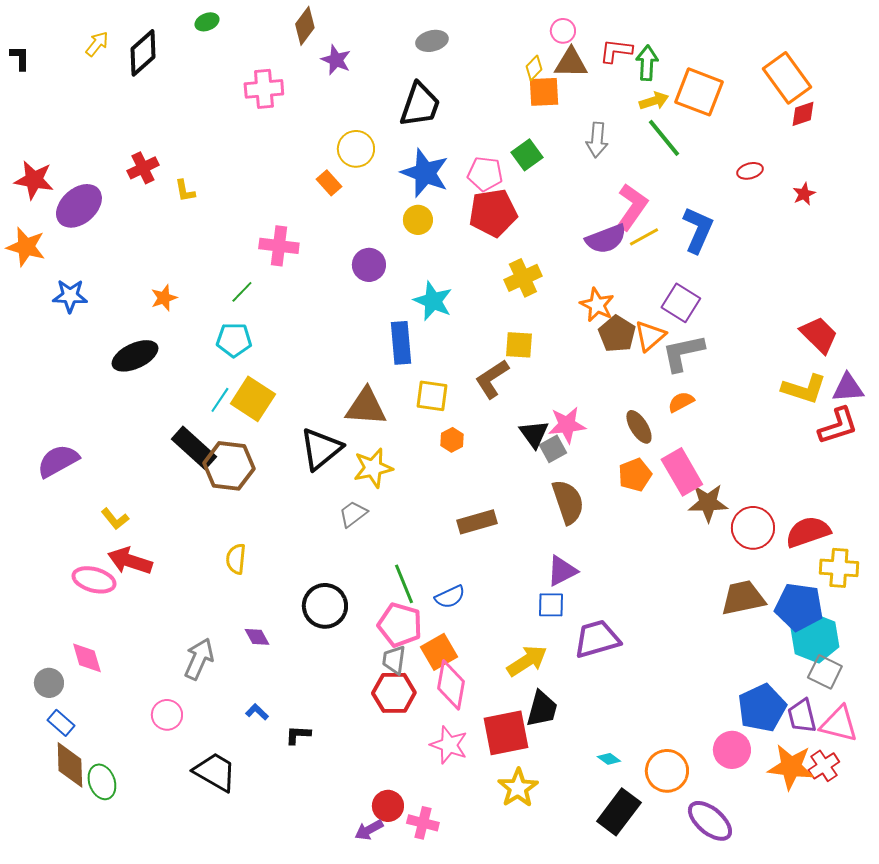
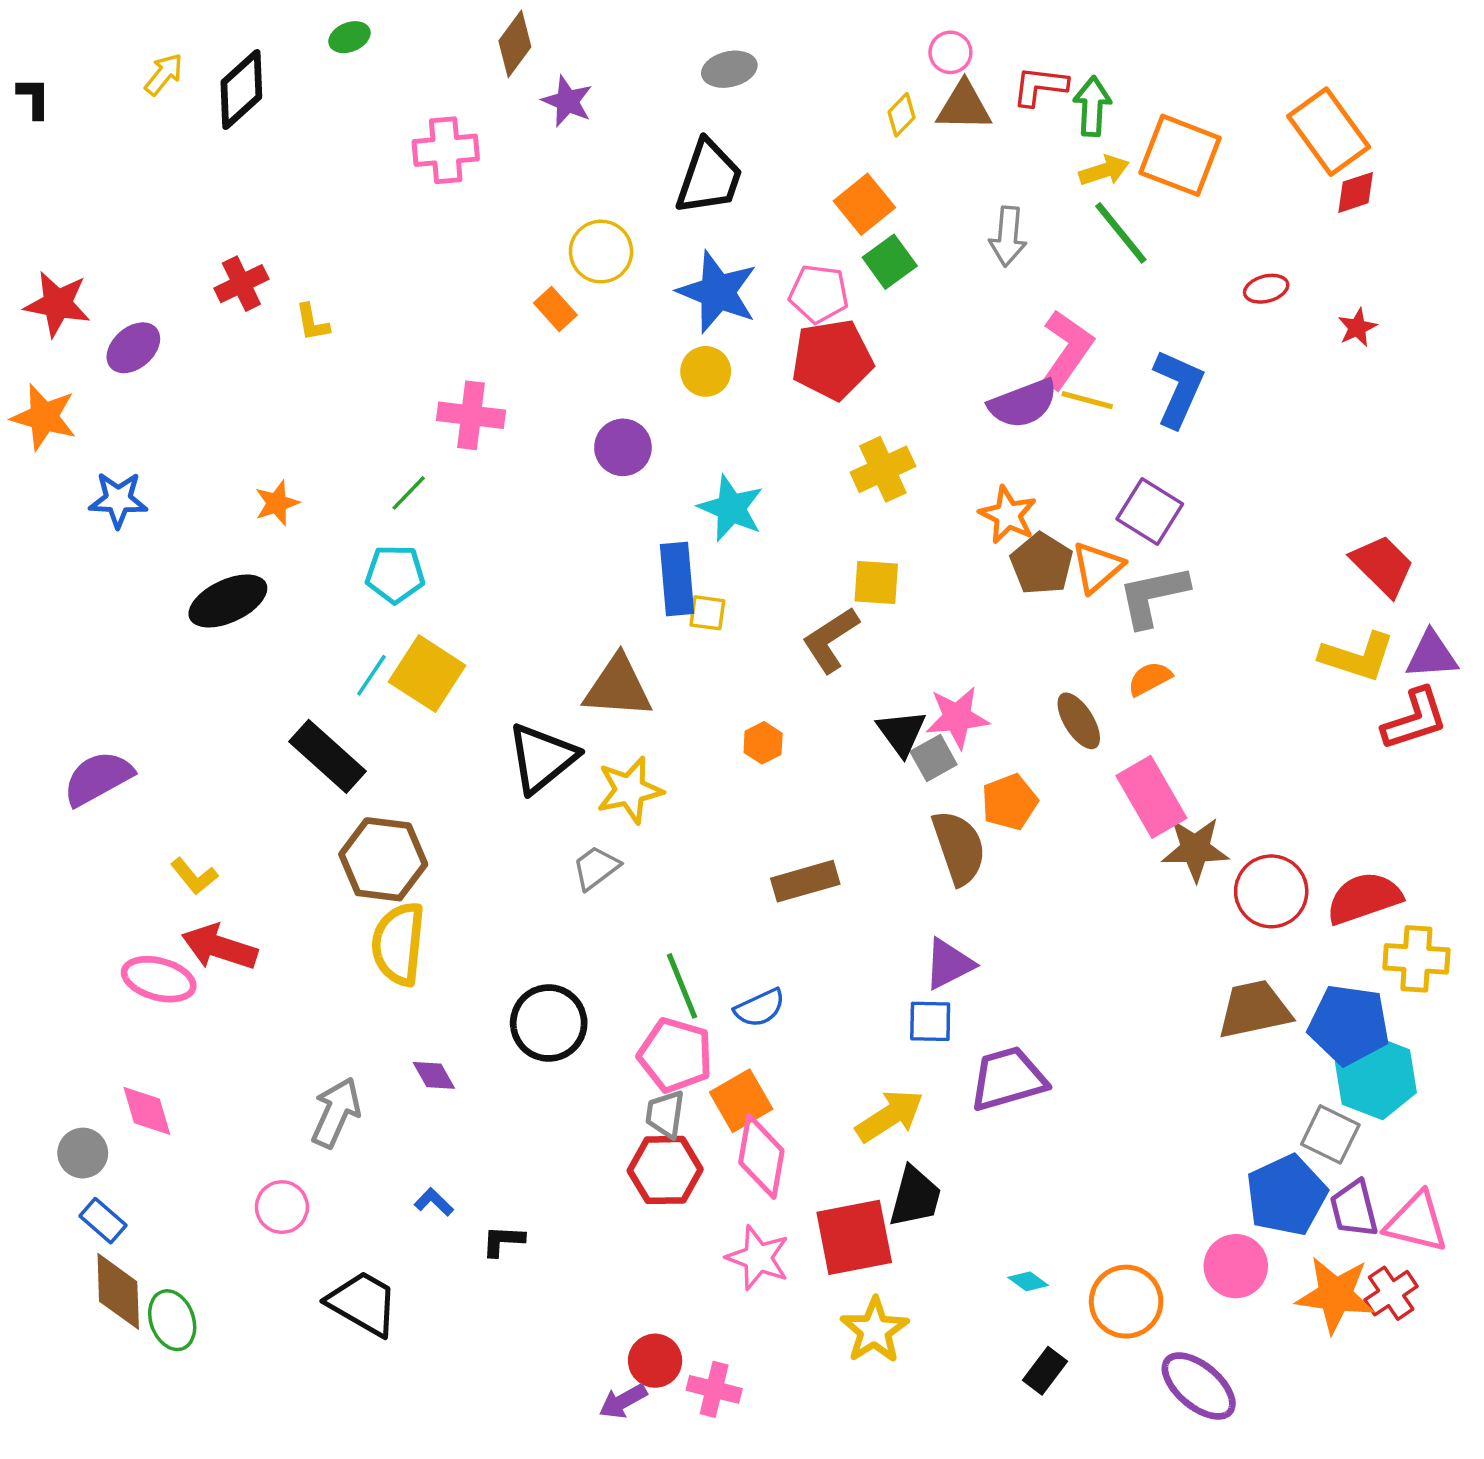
orange square: (544, 92) -> (864, 204), moved, turned -36
purple ellipse: (79, 206) -> (133, 348), size x0.7
yellow line: (644, 237) -> (1087, 400), turned 44
yellow square: (432, 396) -> (707, 613), moved, size x0.7
brown hexagon: (229, 466) -> (383, 859), moved
orange pentagon: (635, 475) -> (1010, 802), moved
yellow semicircle: (236, 559) -> (398, 944), size x1.6
gray square: (825, 672) -> (1330, 1134), moved
black rectangle: (619, 812) -> (1045, 1371), size x0.6

